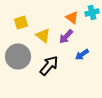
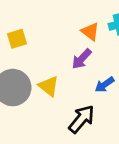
yellow triangle: (43, 36) -> (49, 86), moved
black arrow: (49, 66) -> (82, 119), moved

